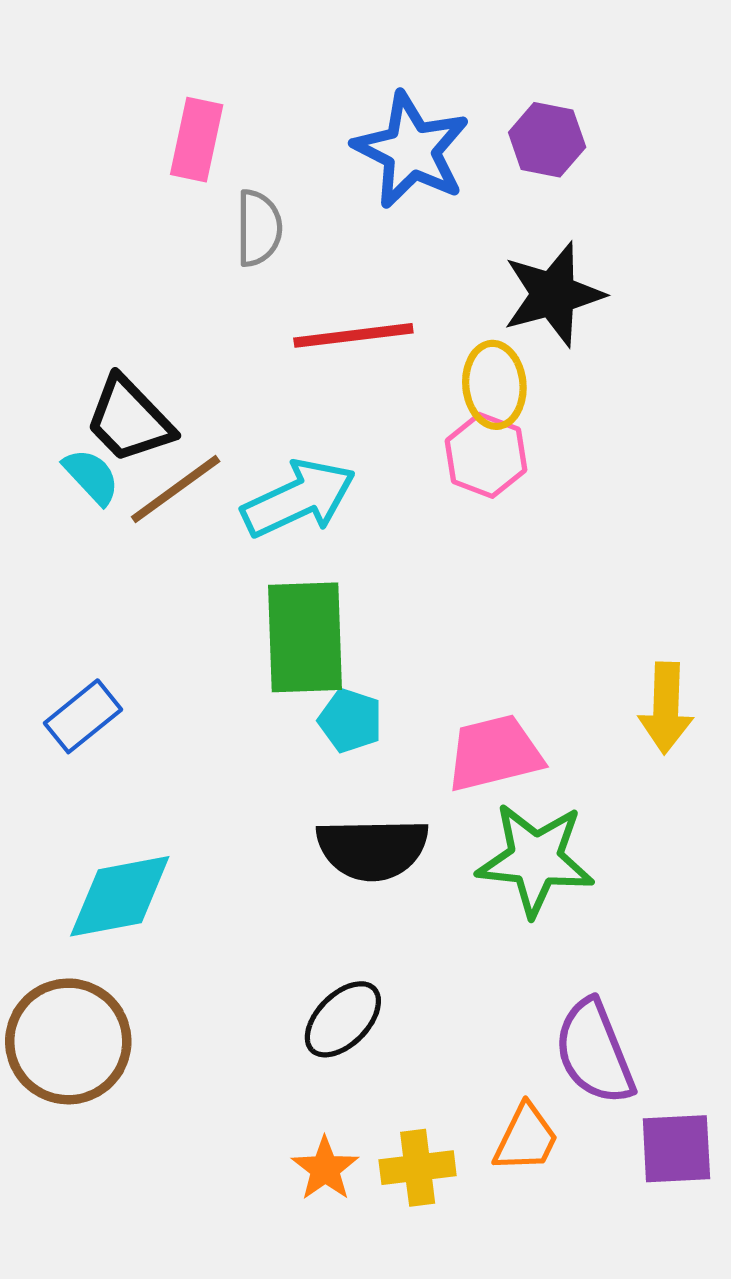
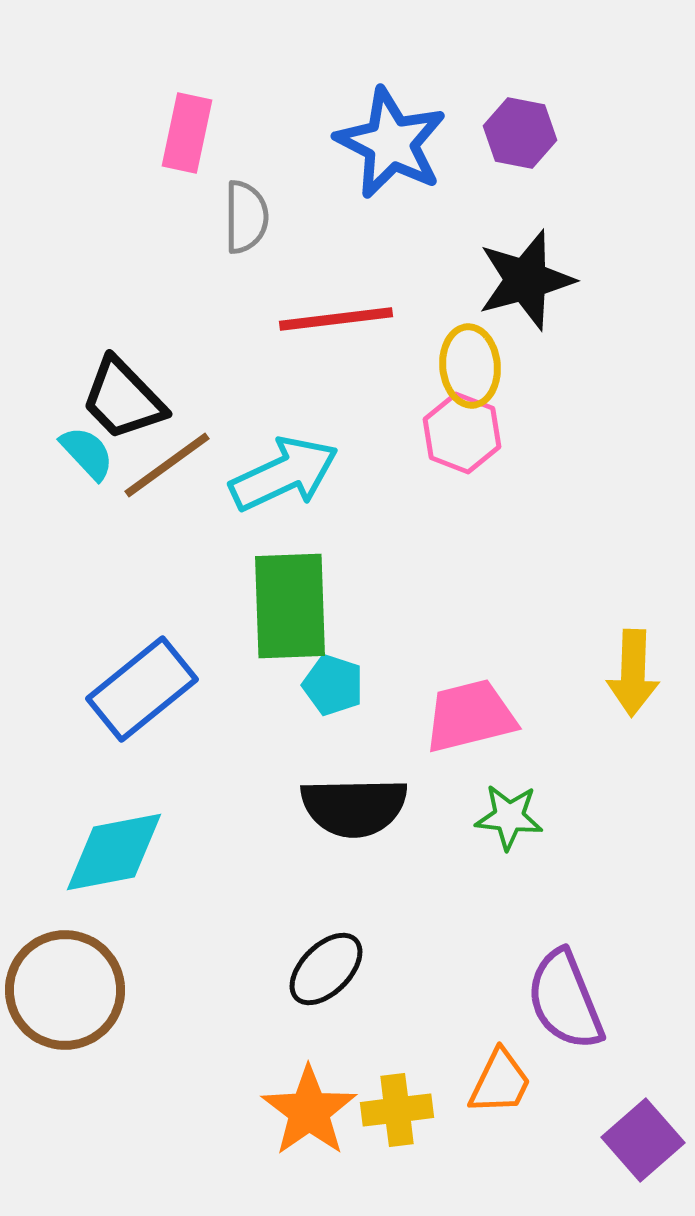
blue rectangle: (83, 716) -> (142, 689), moved, size x1.5
green star: (535, 859) -> (509, 817), size x0.6
purple square: (676, 1149) -> (643, 1140), moved, turned -38
orange star: (325, 1169) -> (309, 1111), size x1.5

